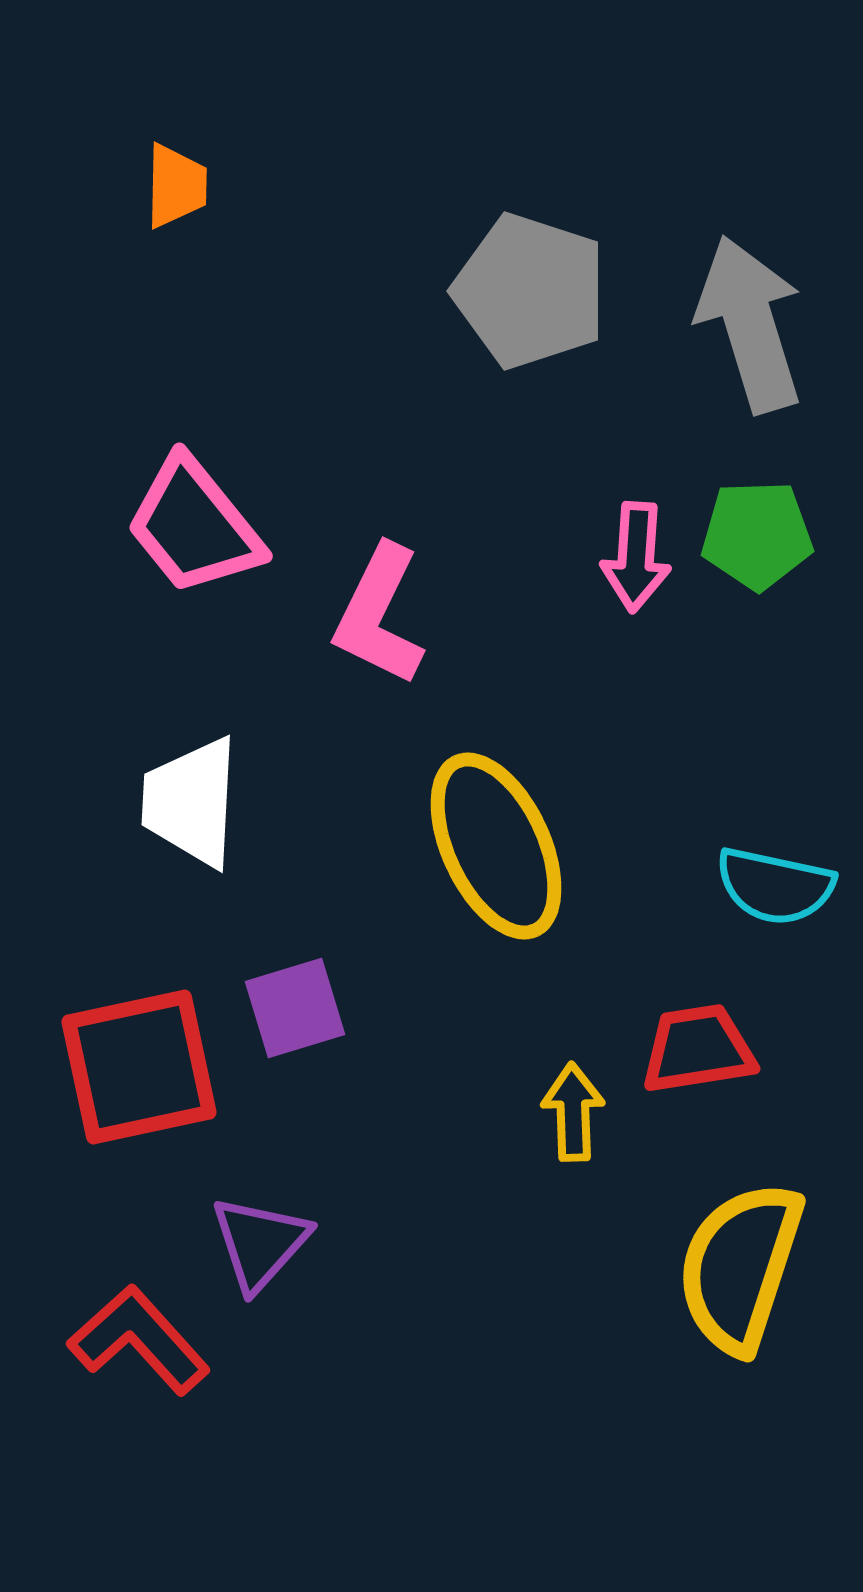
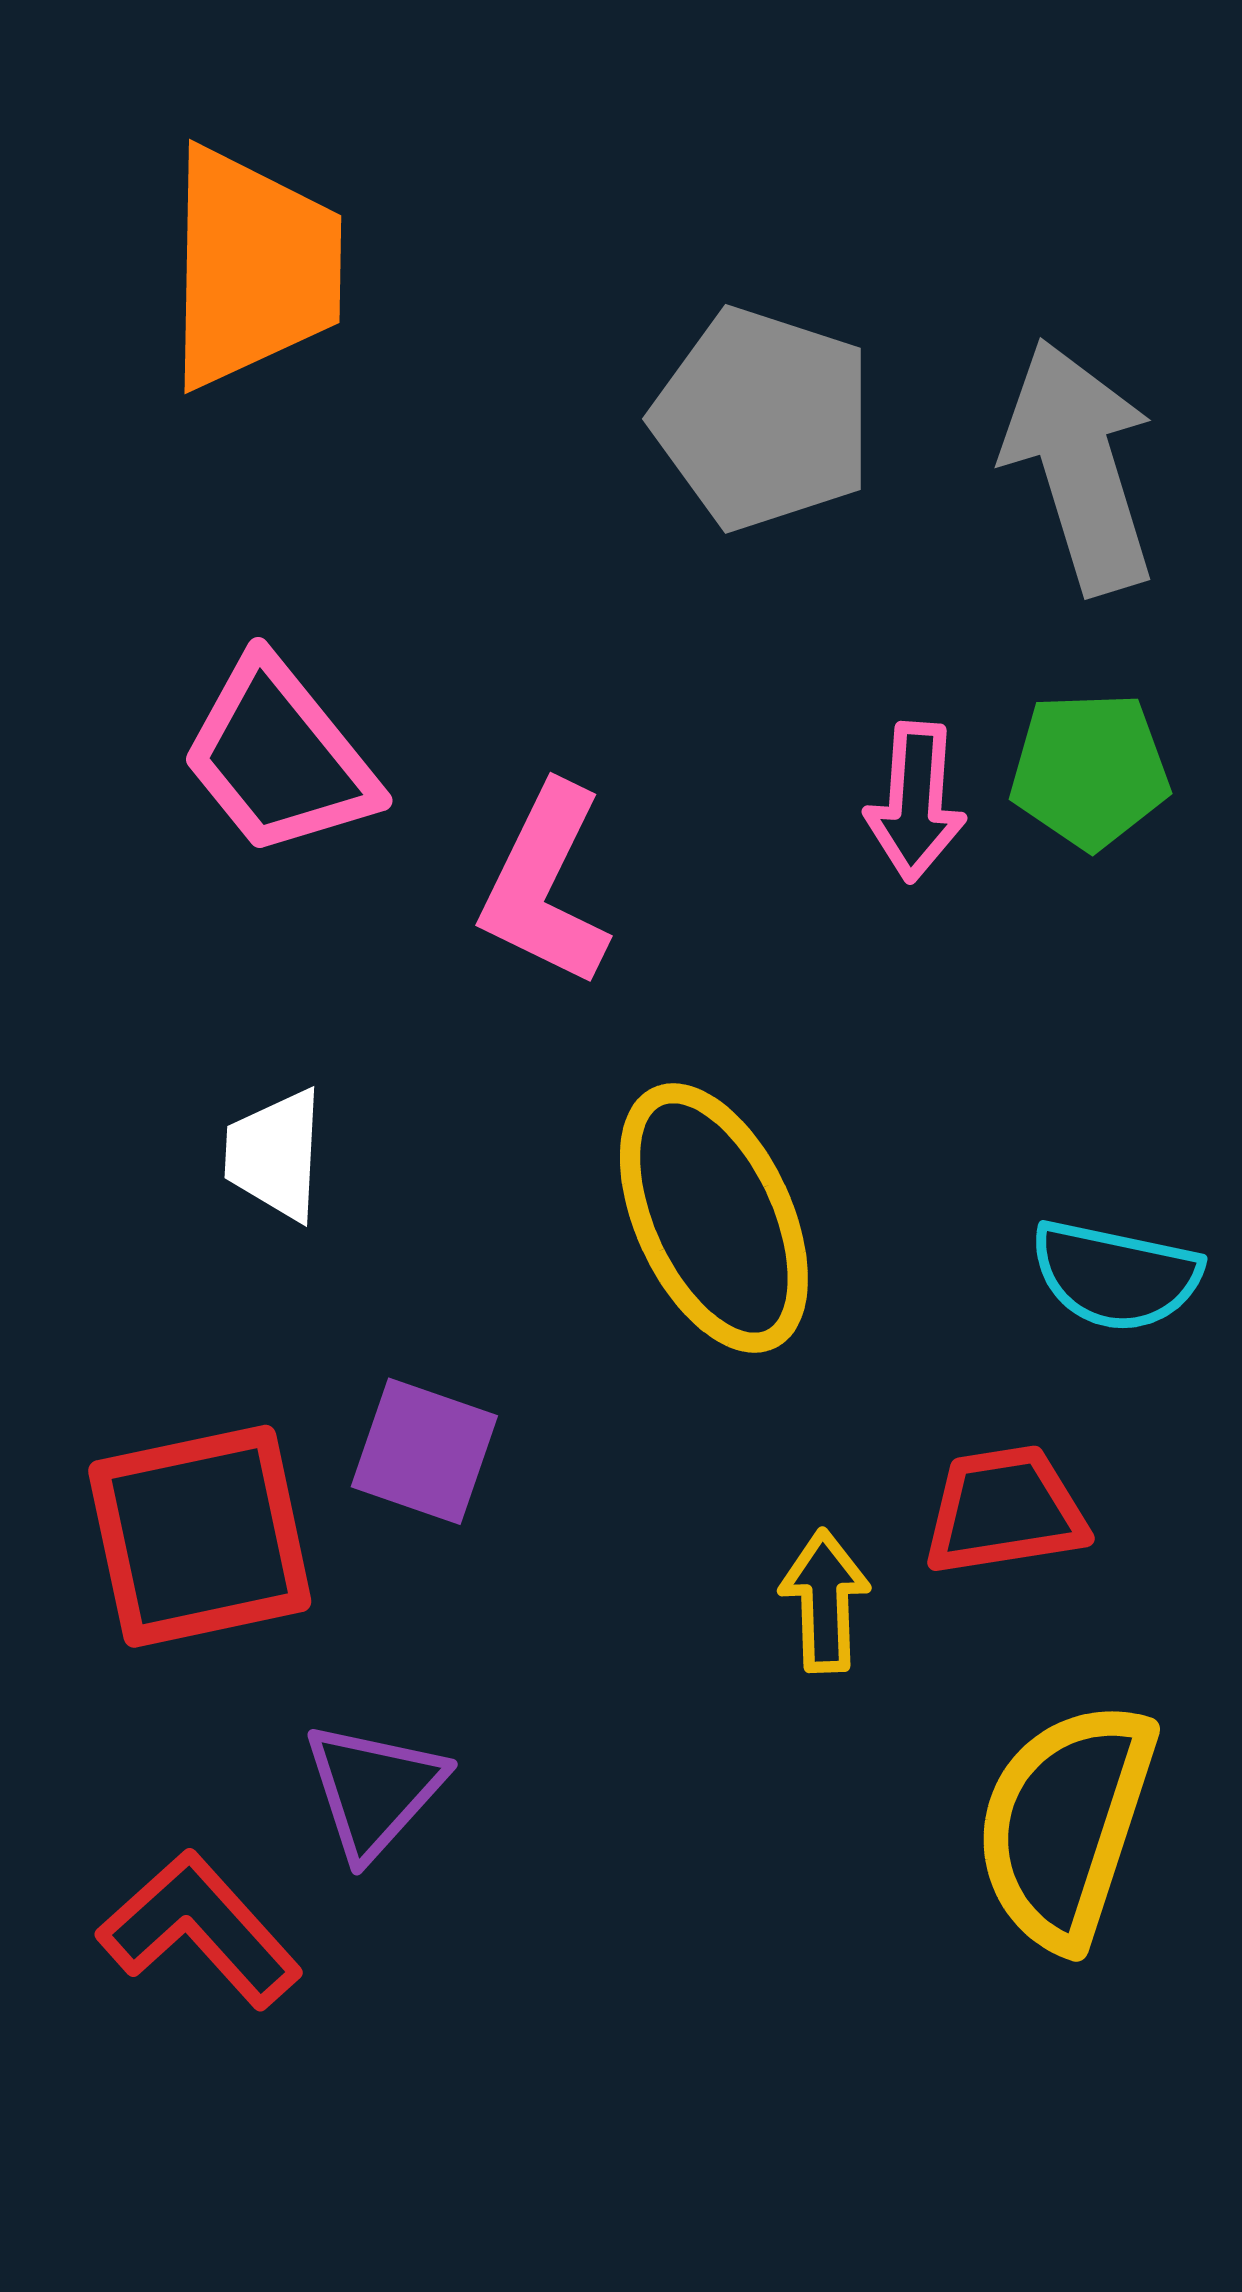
orange trapezoid: (176, 186) -> (253, 268), size x2.0
white trapezoid: (191, 802) -> (275, 1155), size x0.7
purple square: (295, 1008) -> (424, 1451), turned 36

